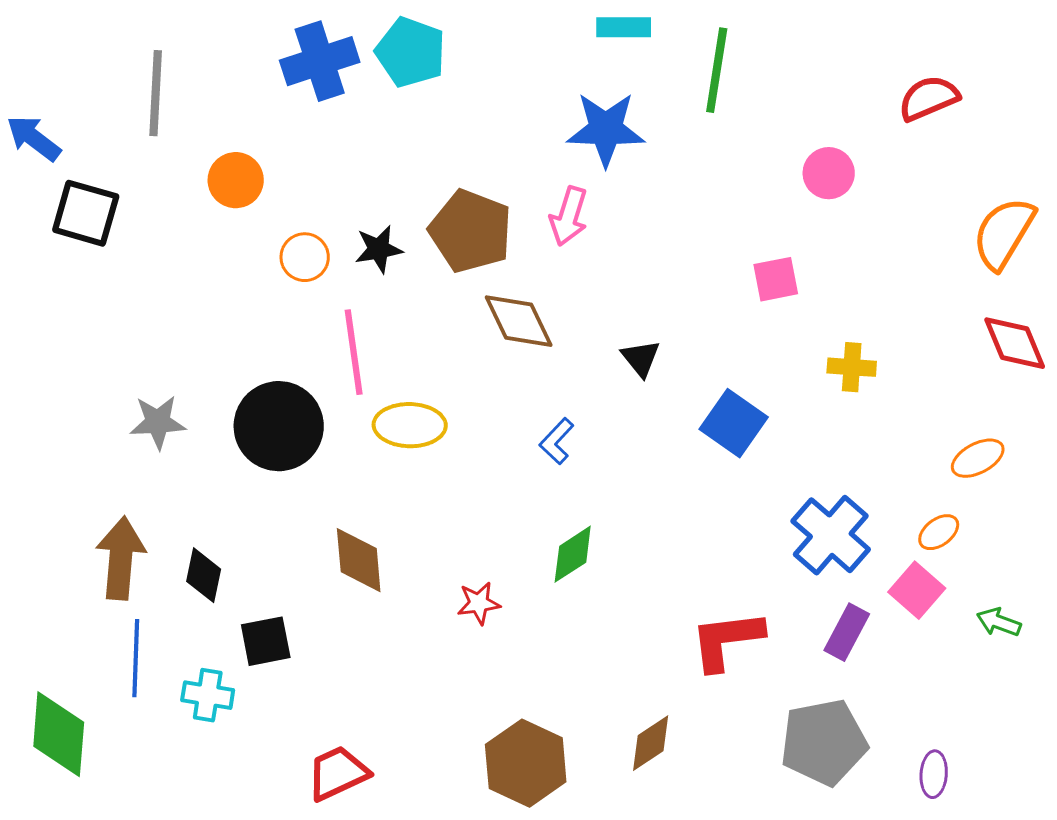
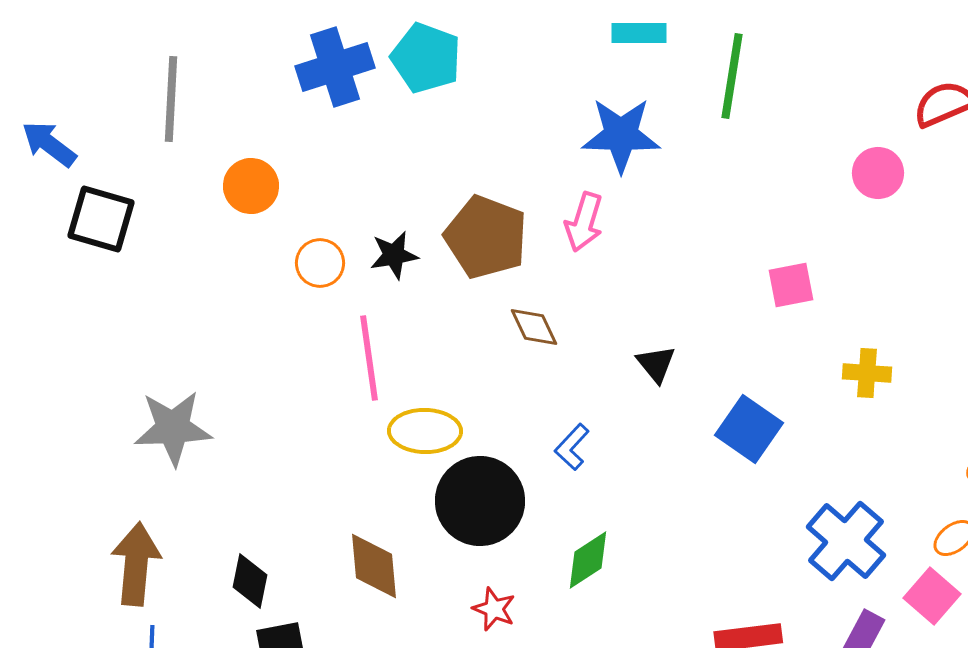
pink circle: (829, 173) -> (878, 173), moved
brown diamond: (519, 321) -> (534, 327), size x0.7
gray star: (158, 422) -> (173, 428), size x1.4
black circle: (279, 426) -> (480, 501), moved
black diamond: (204, 575) -> (250, 581), moved
red star: (479, 603) -> (494, 609), turned 30

